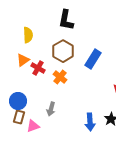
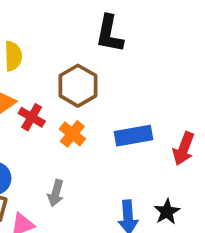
black L-shape: (66, 20) -> (109, 34), moved
blue rectangle: (93, 59) -> (134, 136), moved, turned 48

